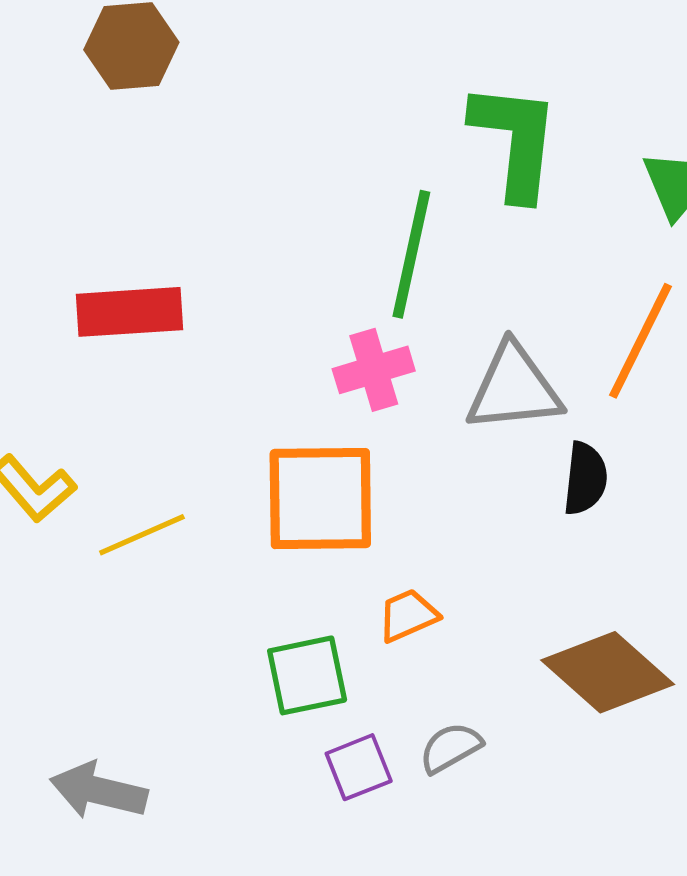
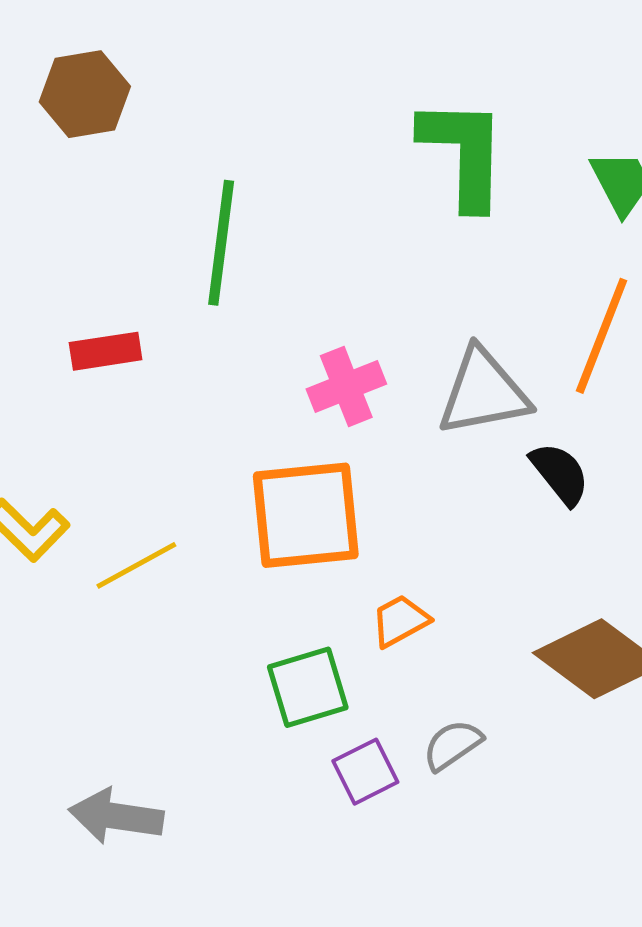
green line: (411, 254) -> (221, 243), moved
red rectangle: (130, 312) -> (106, 351), size x0.7
black semicircle: (585, 479) -> (560, 474), turned -40

